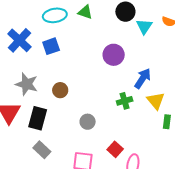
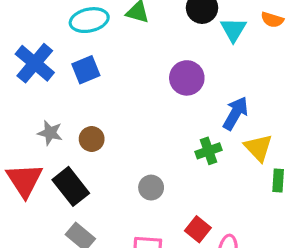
gray star: (27, 84) -> (50, 133), size x0.7
brown circle: (60, 90) -> (92, 139), moved
black rectangle: (38, 118) -> (71, 186), turned -50

